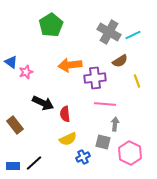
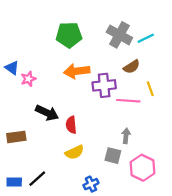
green pentagon: (51, 25) -> (69, 35), moved, turned 30
pink line: (105, 104) -> (128, 101), moved
brown rectangle: (15, 125) -> (16, 137), turned -60
blue cross: (83, 157) -> (91, 184), moved

